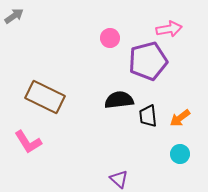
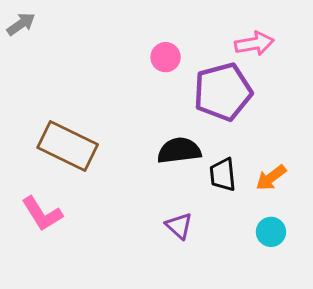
purple triangle: (119, 179) -> (179, 226), moved

